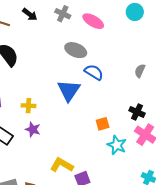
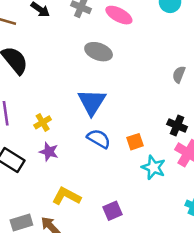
blue semicircle: (94, 72) -> (99, 139), moved
yellow cross: (29, 106) -> (43, 122), turned -32
yellow L-shape: (62, 165) -> (66, 196), moved

